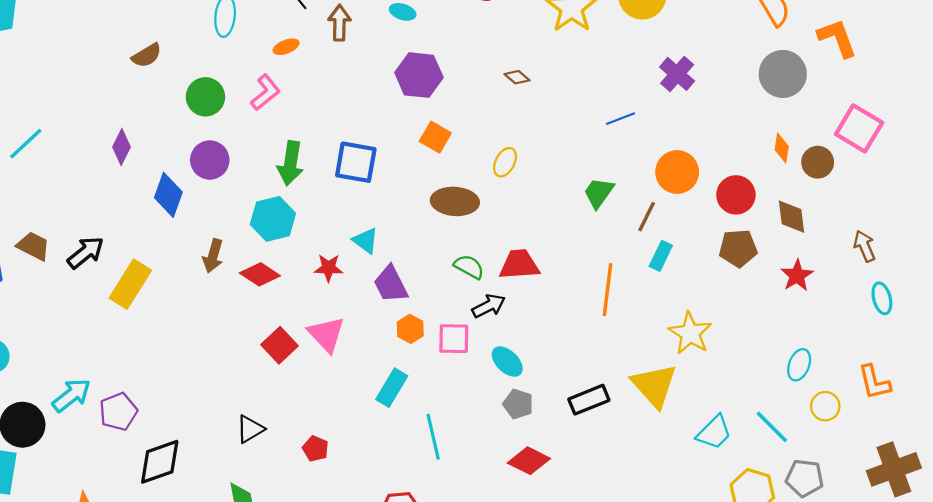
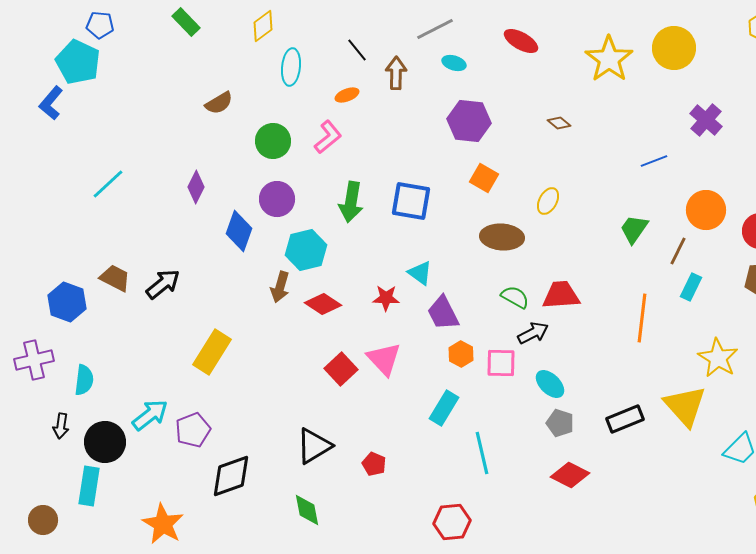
cyan hexagon: (273, 219) -> (306, 250), moved
yellow rectangle: (130, 284) -> (212, 352), moved
black triangle: (250, 429) -> (314, 446), size x1.4

